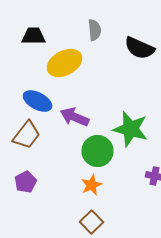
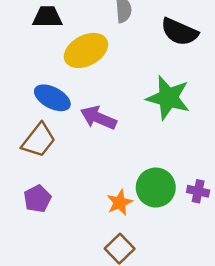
green star: (130, 129) -> (168, 98), moved
green circle: (98, 151) -> (156, 188), moved

